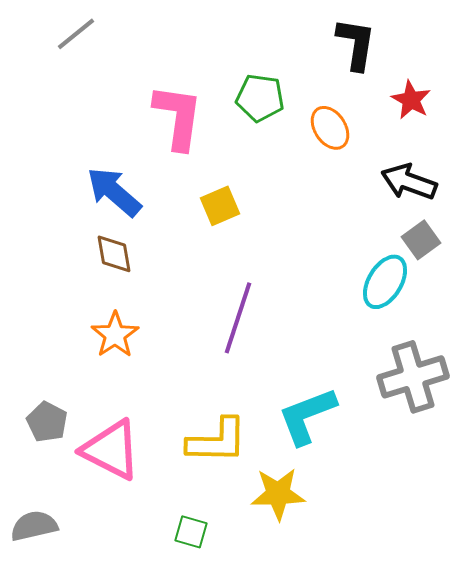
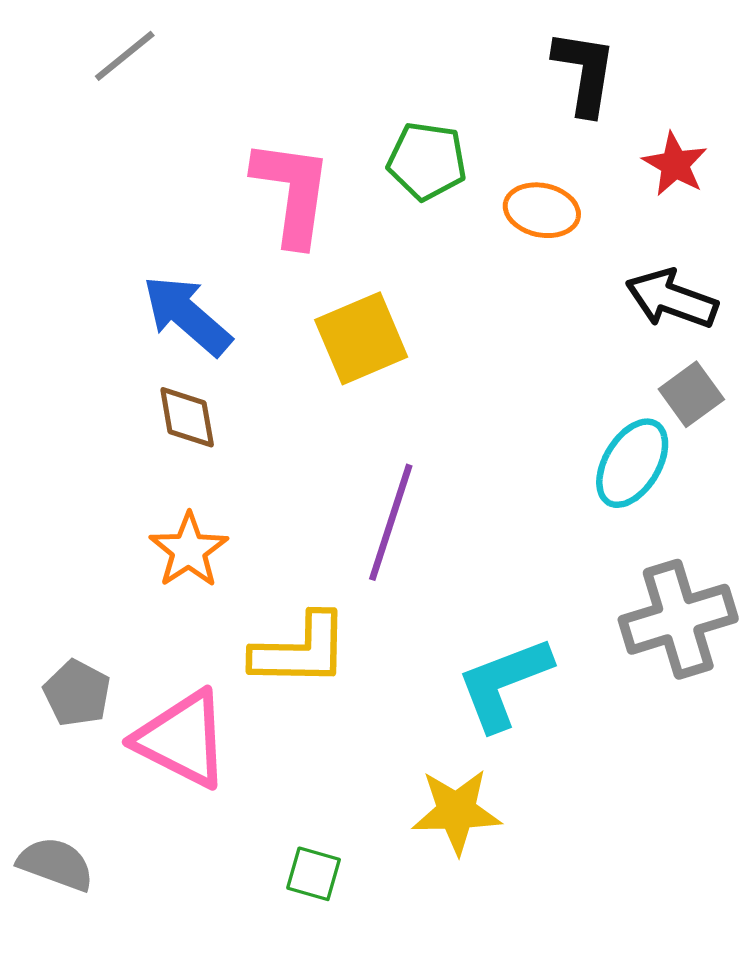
orange ellipse: (330, 128) -> (542, 210), turned -45
yellow square: (220, 206) -> (361, 338), size x1.4
yellow L-shape: (217, 441) -> (300, 650), moved
gray semicircle: (34, 526) -> (56, 864), turned 33

